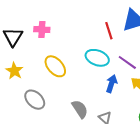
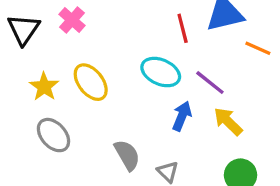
pink cross: (42, 29) -> (72, 20), turned 35
yellow star: (14, 71) -> (44, 87), moved

